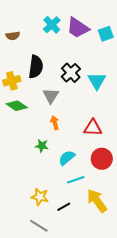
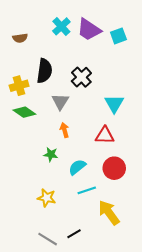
cyan triangle: (97, 81) -> (114, 104), moved
yellow star: (40, 197) -> (47, 198), moved
black line: (64, 207) -> (74, 234), moved

